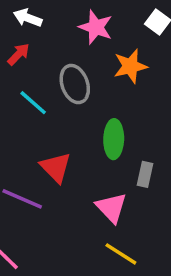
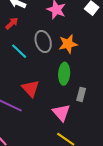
orange star: (130, 66) -> (68, 44), moved

